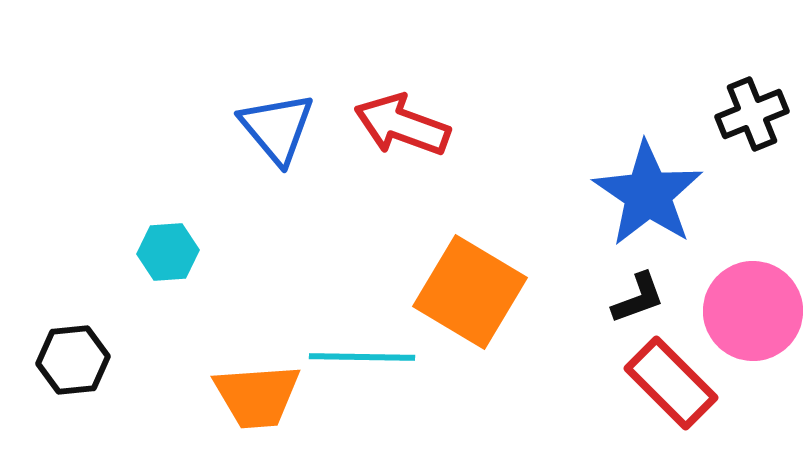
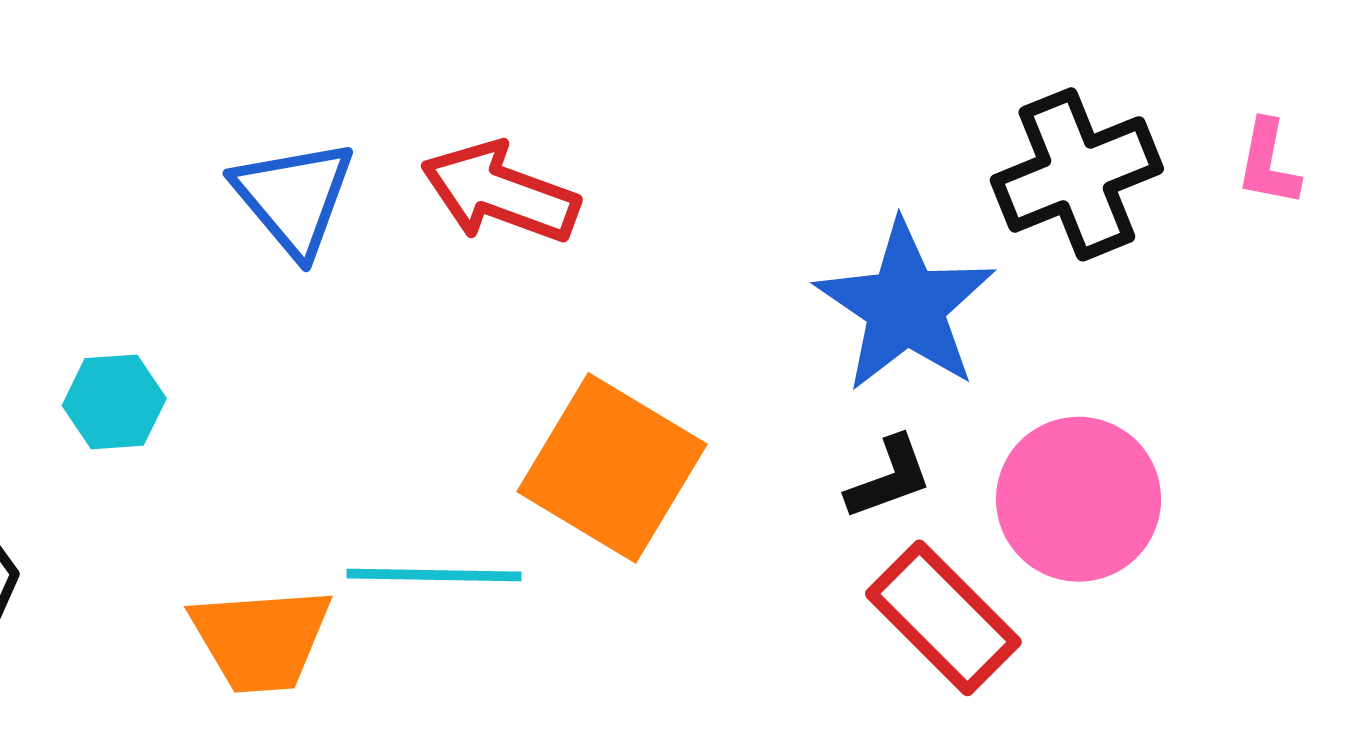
black cross: (752, 114) -> (1077, 174), size x1.4

